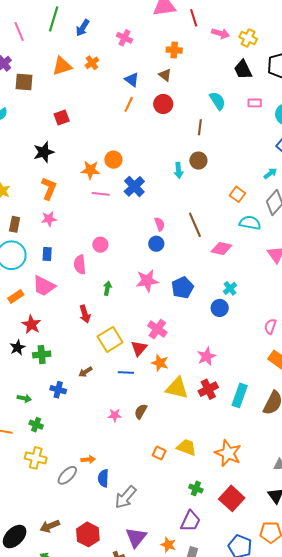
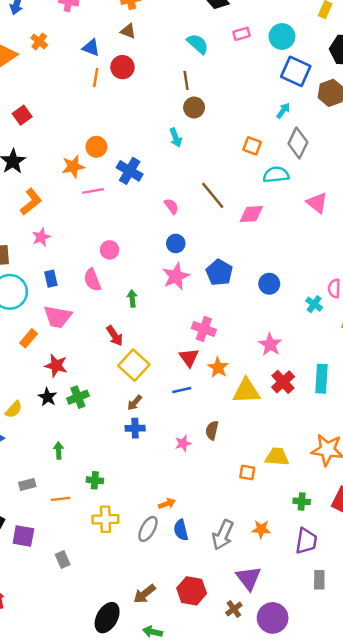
red circle: (163, 104) -> (122, 67), moved
brown circle: (198, 161) -> (194, 108), moved
orange L-shape: (49, 188) -> (31, 202), turned 45
blue circle: (156, 244) -> (176, 243), moved
cyan cross: (230, 288) -> (314, 304), moved
yellow square: (110, 339) -> (134, 365), moved
orange star: (160, 363) -> (218, 368), turned 30
blue cross: (58, 390) -> (135, 428), moved
green arrow: (24, 398) -> (59, 450), moved, turned -88
blue semicircle: (103, 478) -> (181, 530), moved
orange star: (168, 545) -> (261, 529), moved

